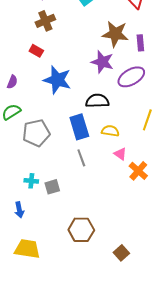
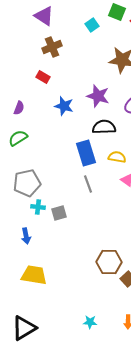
purple star: (102, 62) -> (98, 96), moved
blue star: (57, 80) -> (64, 106), size x0.7
gray pentagon: (36, 133) -> (27, 183), moved
brown hexagon: (81, 230) -> (109, 262), moved

